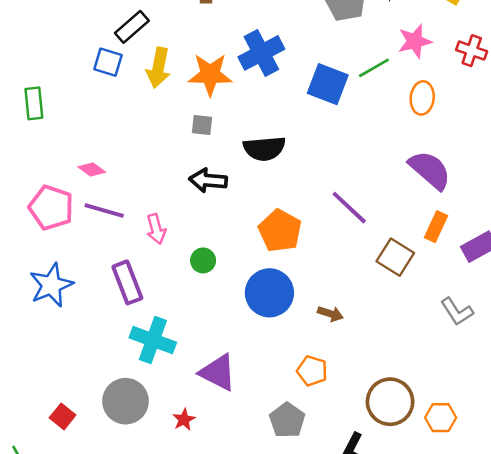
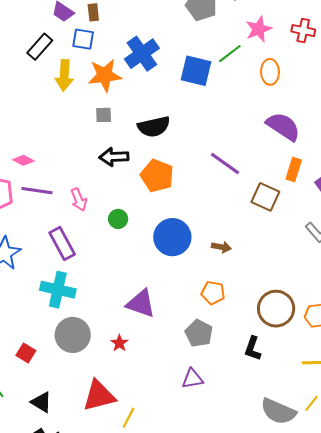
blue square: (108, 62) -> (83, 39), moved
orange pentagon: (280, 231) -> (157, 176), moved
cyan cross: (153, 340) -> (58, 290), moved

